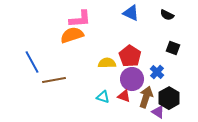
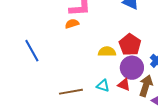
orange semicircle: (72, 35) -> (72, 24), size x0.6
brown line: (54, 80) -> (71, 92), moved

